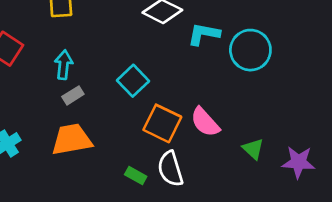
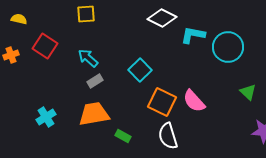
cyan arrow: (64, 65) -> (88, 58), turned -55
green triangle: (253, 149) -> (248, 92), moved
green rectangle: (136, 175) -> (123, 136), moved

